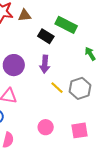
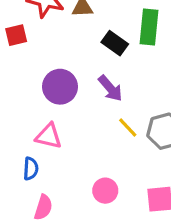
green rectangle: (66, 25) -> (149, 27), turned 65
purple arrow: (45, 64) -> (110, 88), turned -48

